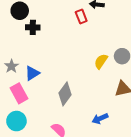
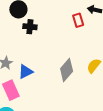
gray diamond: (65, 94) -> (67, 70), moved

